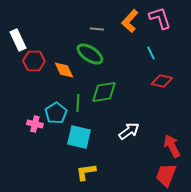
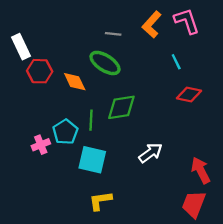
pink cross: (35, 124) -> (41, 145), turned -35

